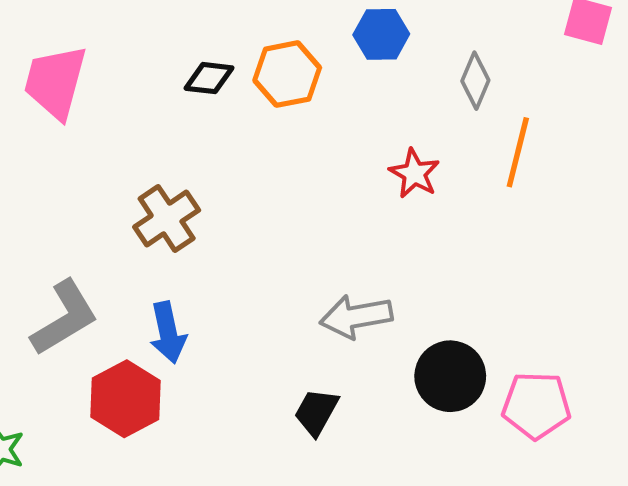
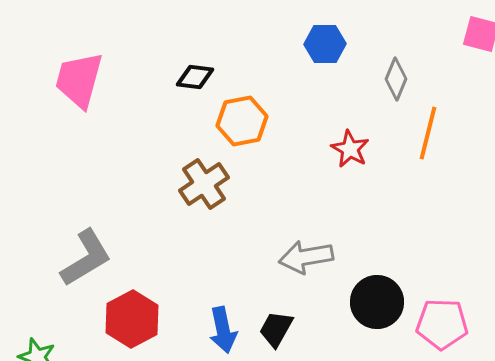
orange hexagon: (287, 74) -> (242, 121), moved
brown cross: (167, 219) -> (204, 184), moved
blue arrow: (168, 332) -> (223, 330), moved

